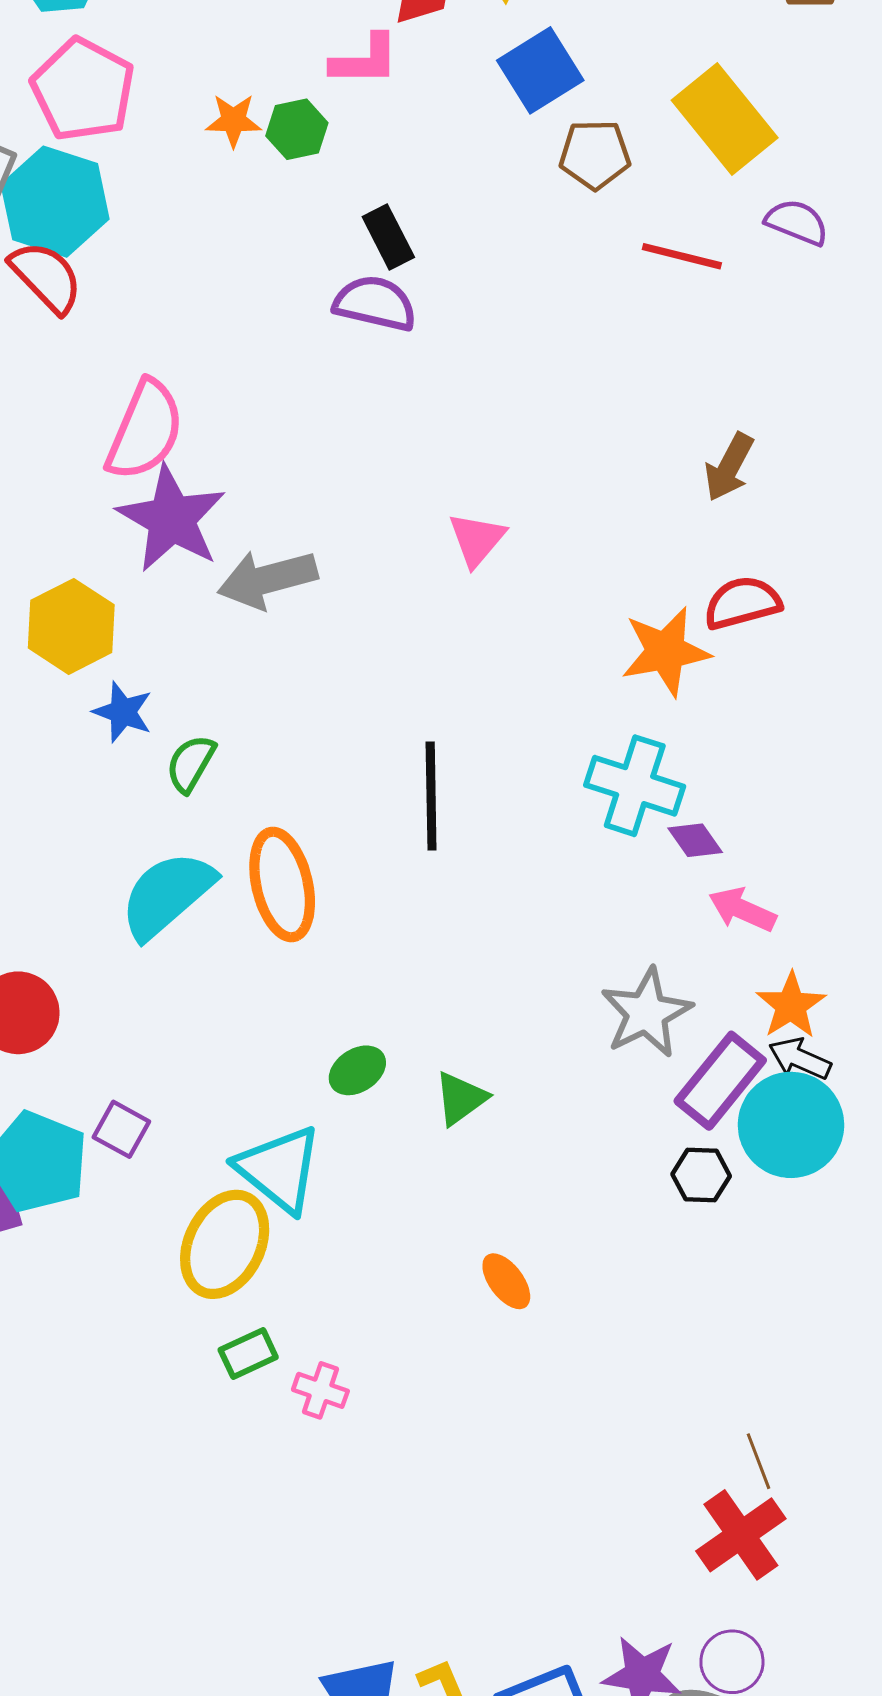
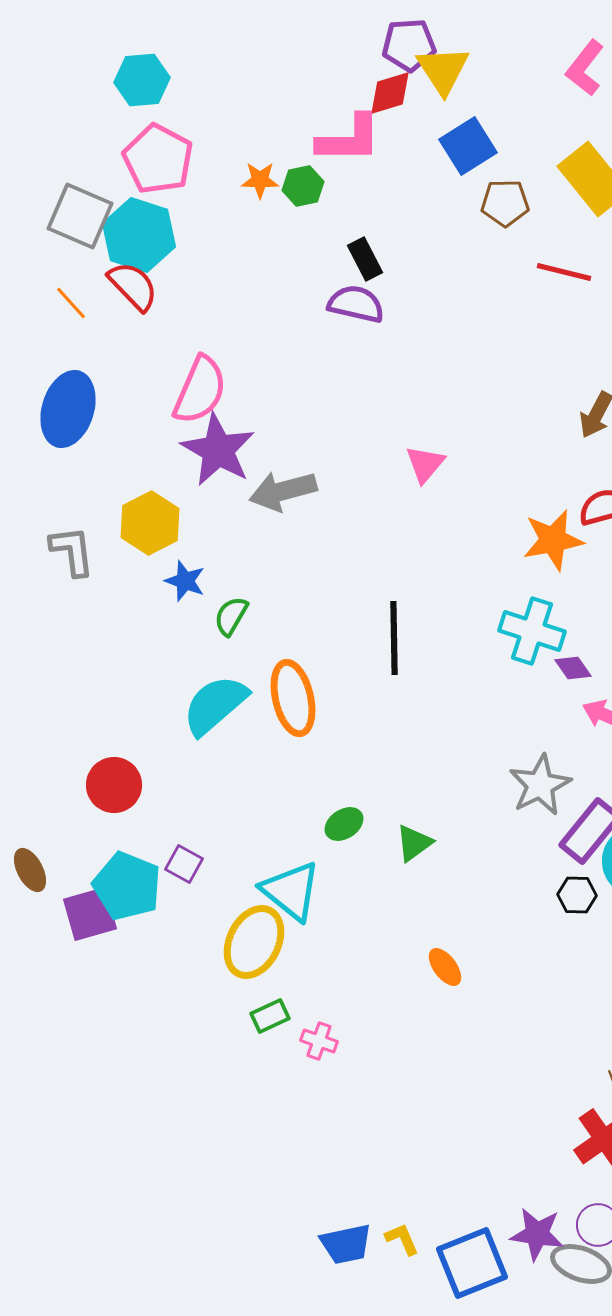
pink L-shape: (365, 60) -> (349, 139), size x1.4

